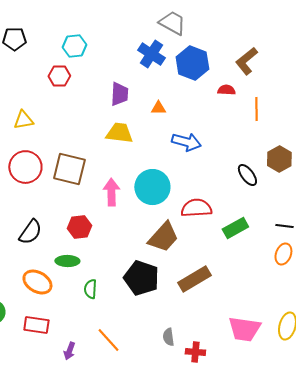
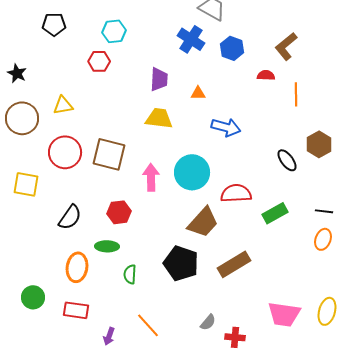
blue hexagon: (192, 63) -> (232, 48), size x0.7
orange ellipse: (37, 282) -> (77, 267), turned 68
gray semicircle: (168, 337) -> (208, 322), turned -132

